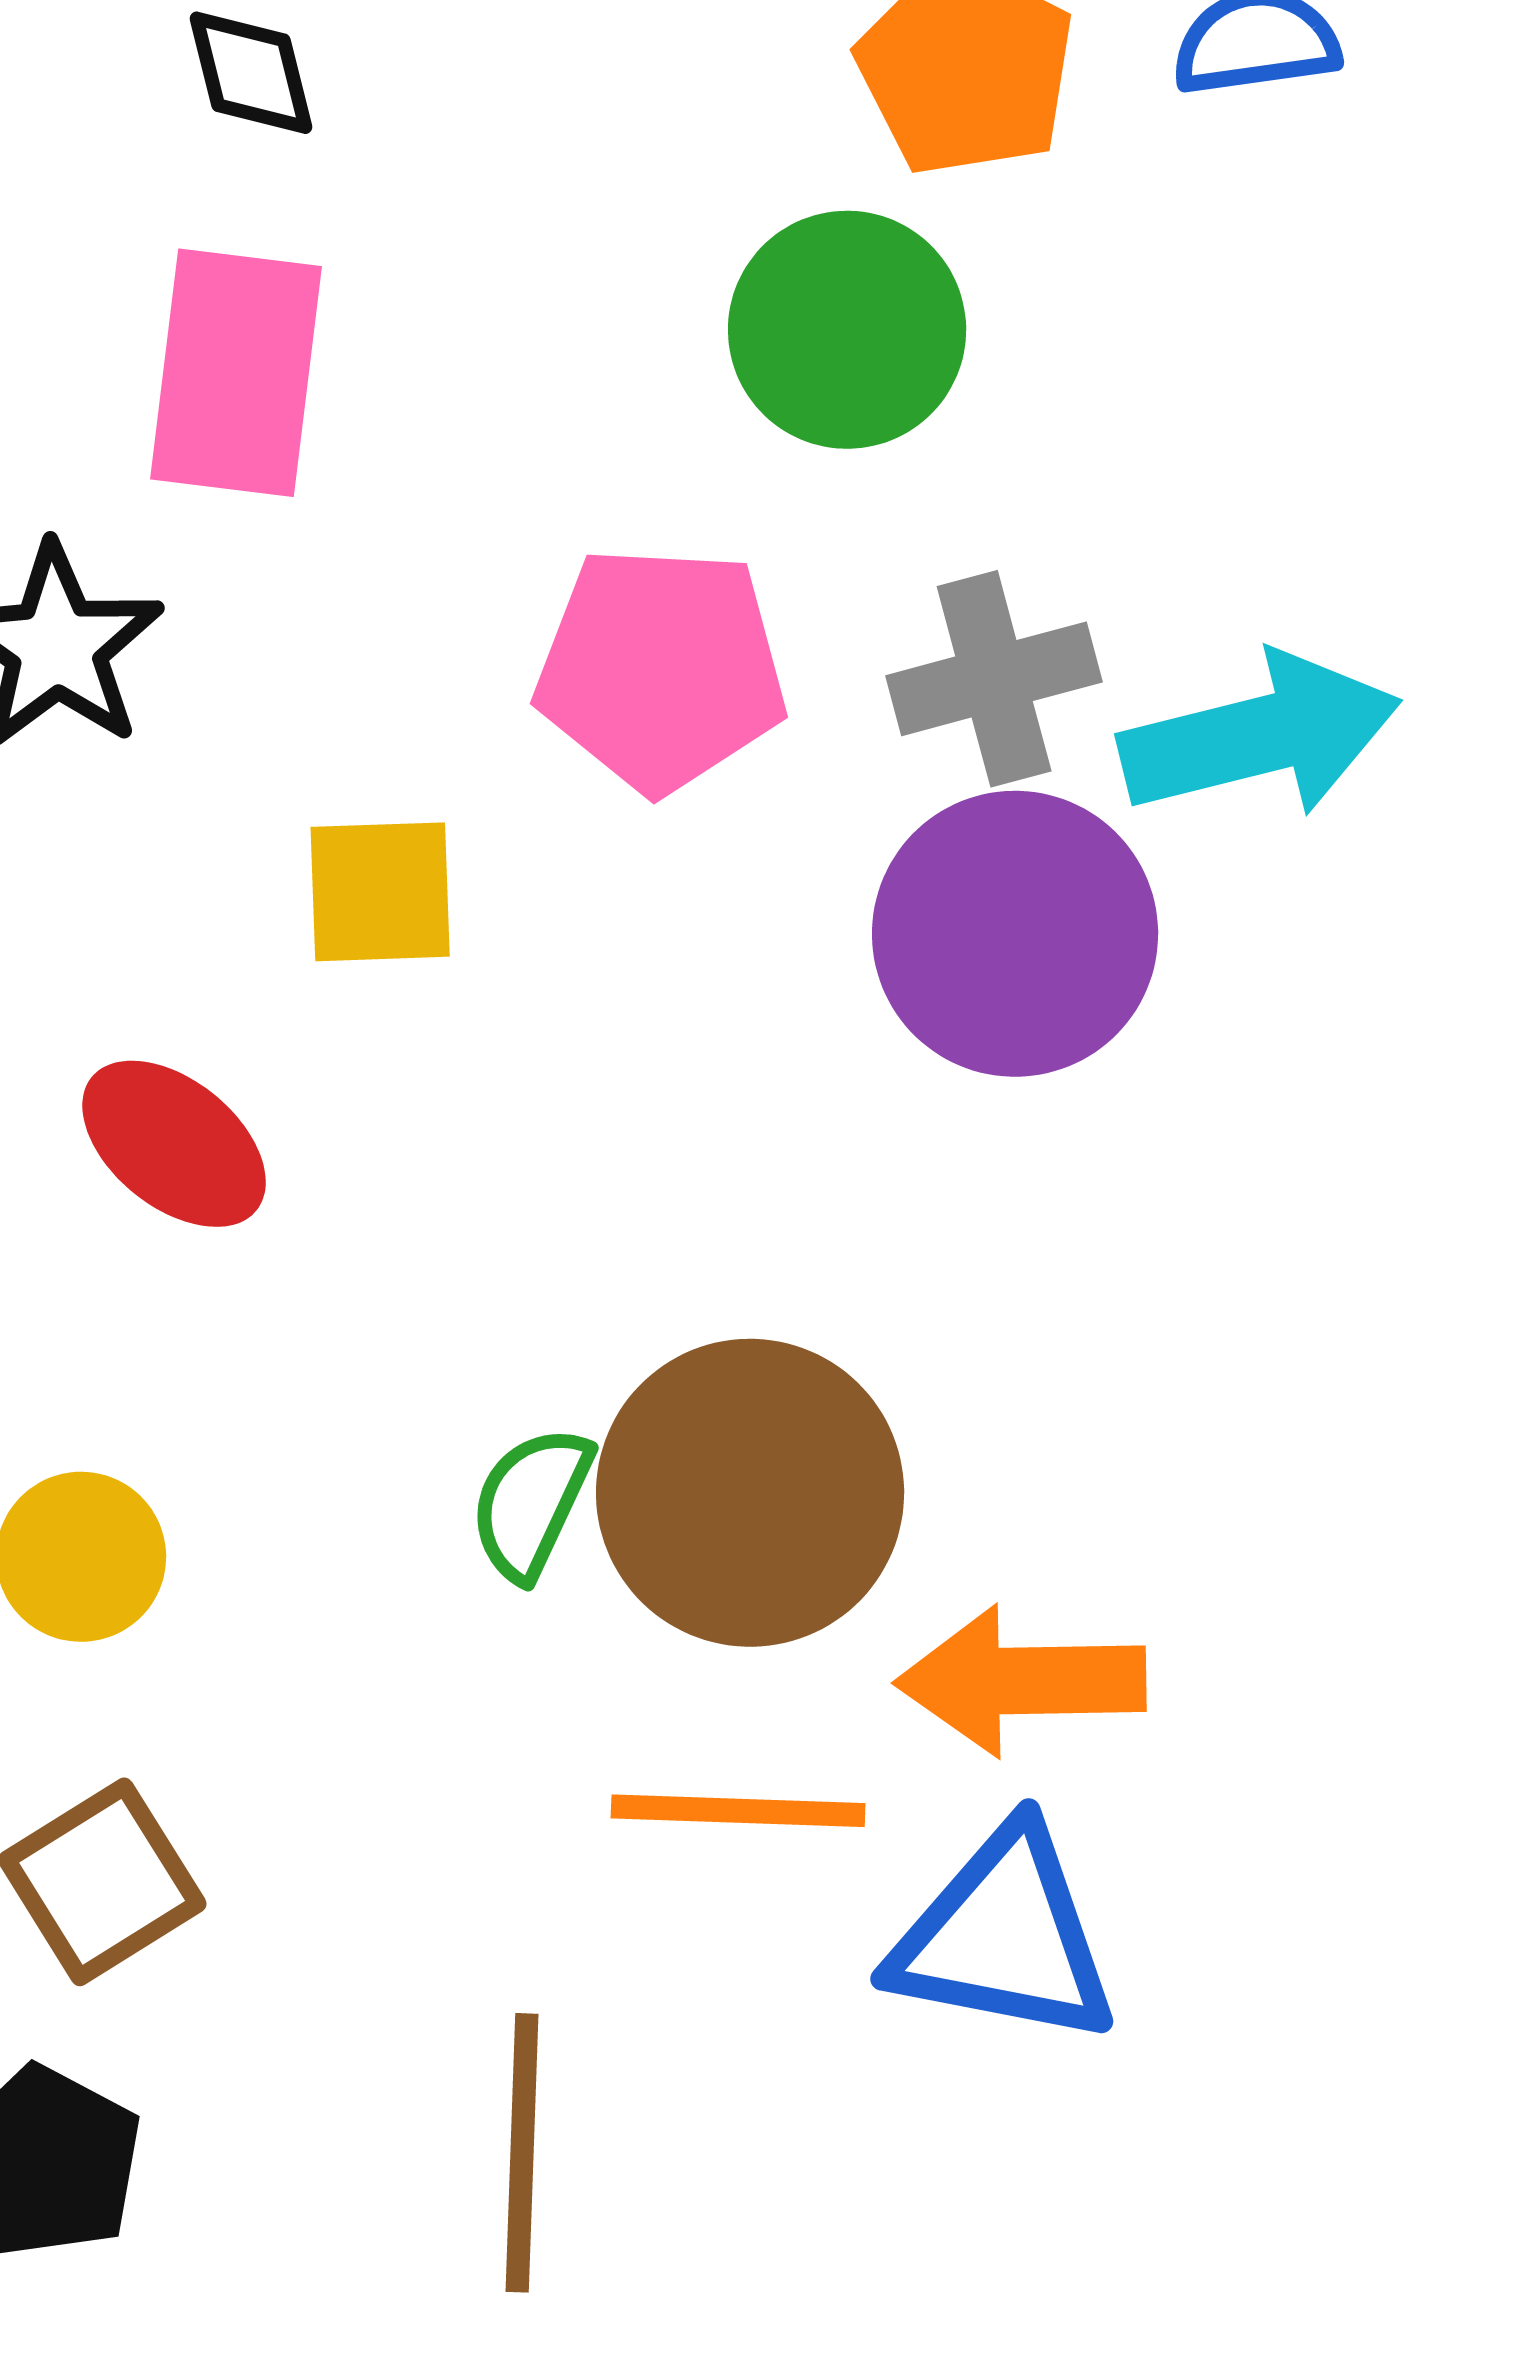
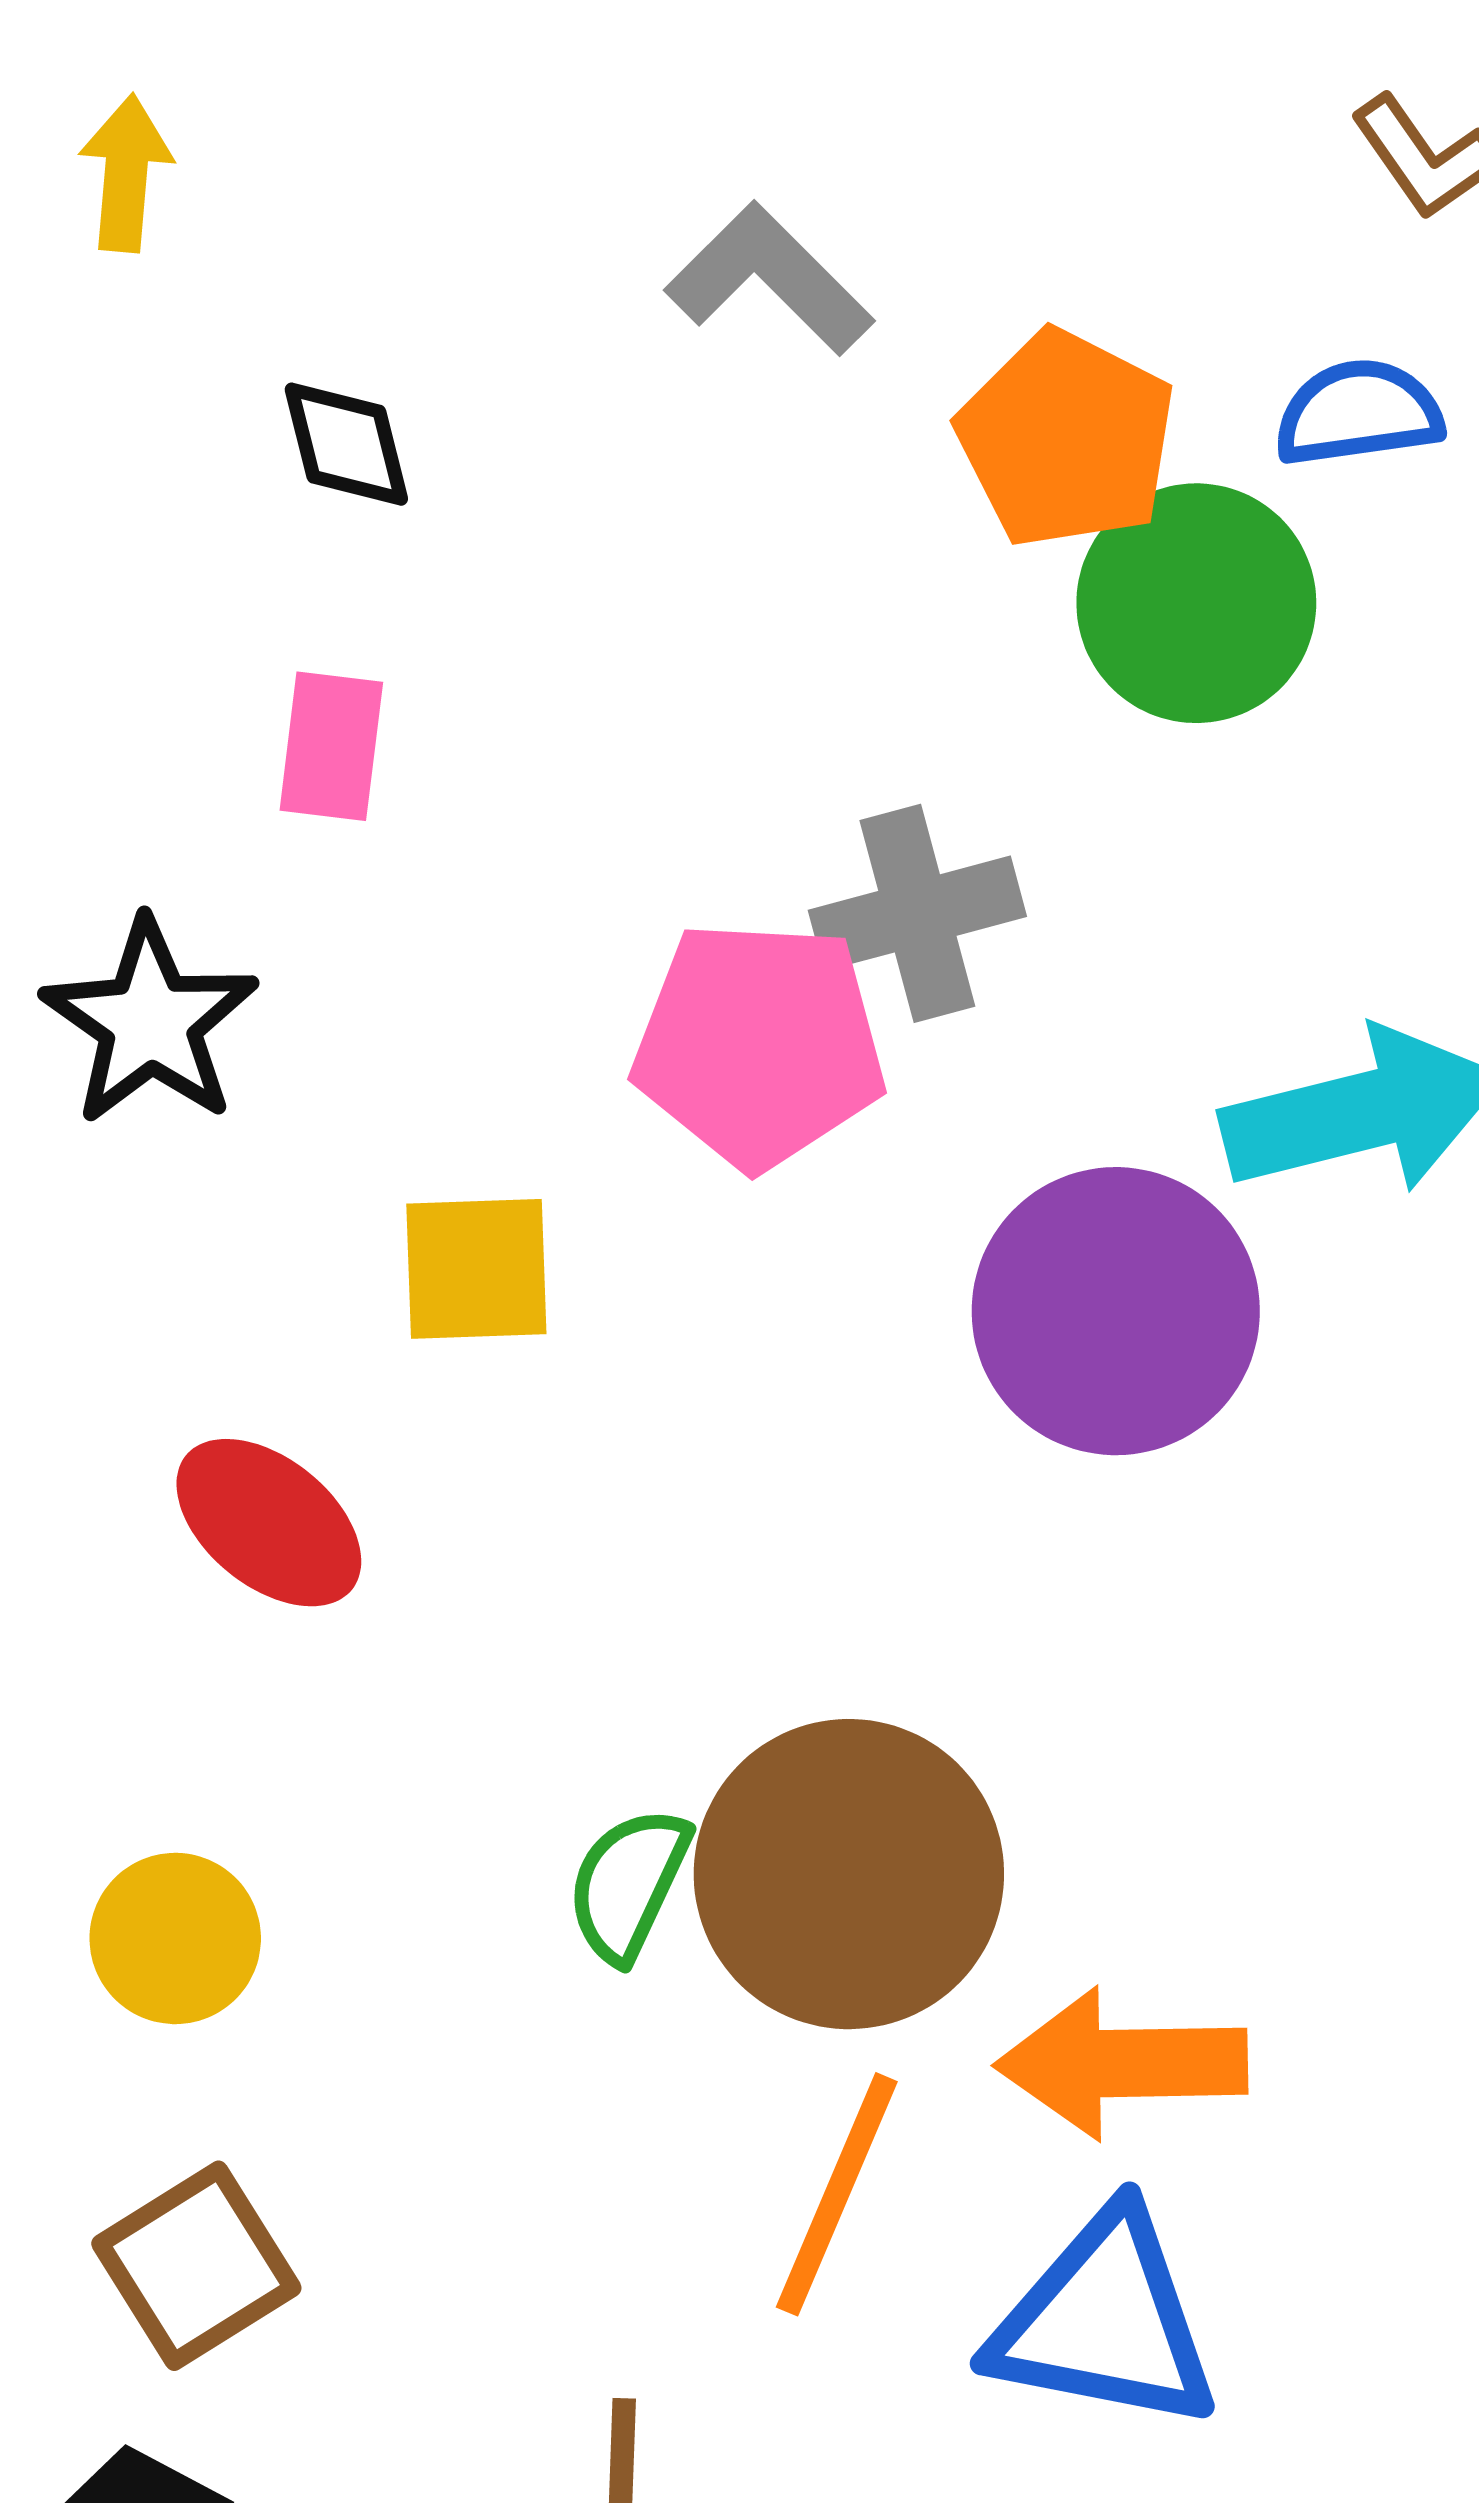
green circle: (847, 330) -> (1196, 603), moved
pink rectangle: (236, 373) -> (331, 746), size x0.6
gray cross: (994, 679) -> (917, 913), moved
orange line: (738, 1811) -> (837, 2194), turned -69

